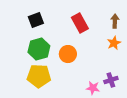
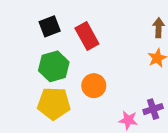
red rectangle: (80, 23) -> (87, 36), moved
orange circle: (68, 54) -> (94, 86), moved

